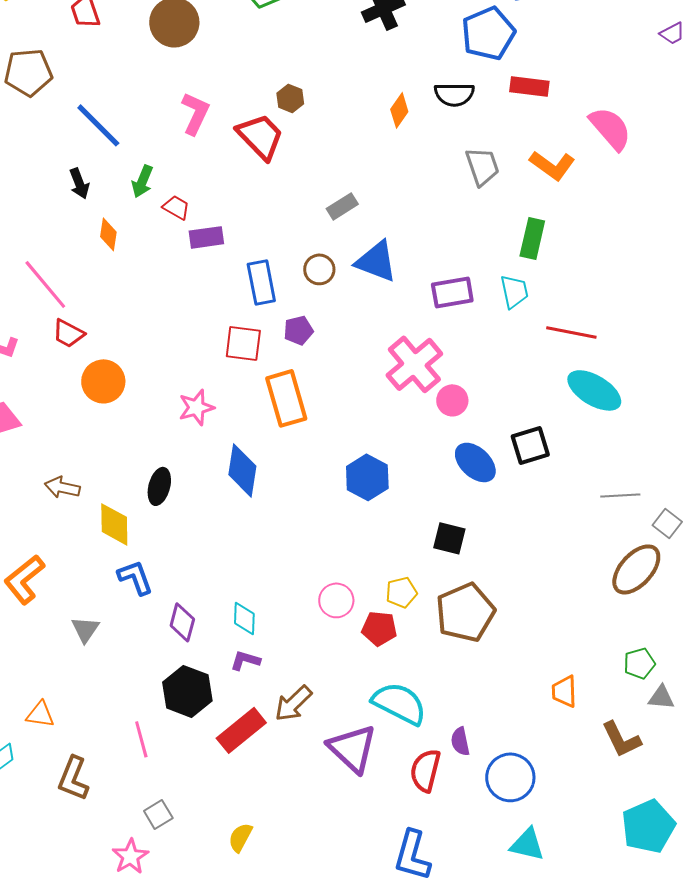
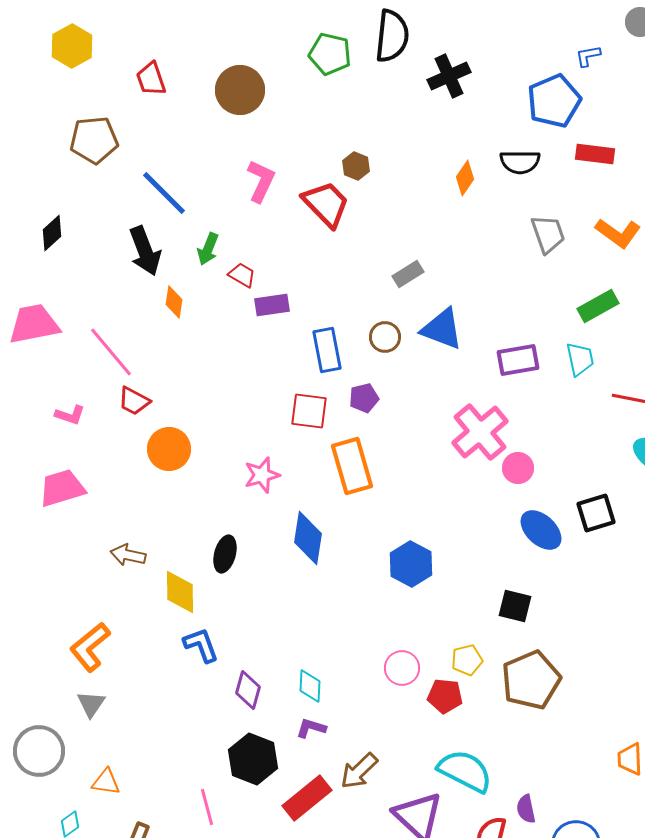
black arrow: (79, 183) -> (145, 251), size x1.6
green rectangle: (532, 238) -> (598, 306), turned 48
blue hexagon: (367, 477) -> (411, 564), moved
gray triangle: (85, 629) -> (91, 704), moved

